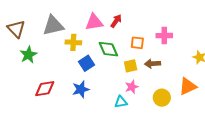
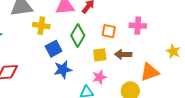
green diamond: (108, 49) -> (78, 35), turned 50
orange triangle: (188, 86) -> (150, 72), moved
blue star: (81, 89) -> (63, 69), moved

